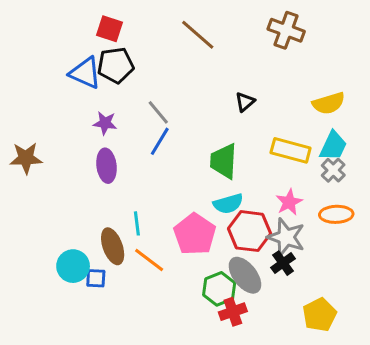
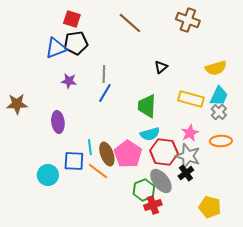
blue triangle: (85, 73) -> (56, 48), turned -45
gray line: (158, 112) -> (104, 74), turned 42
purple ellipse: (107, 166) -> (58, 122), moved
brown ellipse: (113, 246) -> (107, 154), moved
blue square: (96, 278) -> (74, 161), moved, size x1.5
yellow pentagon: (320, 315) -> (210, 207), turned -30

